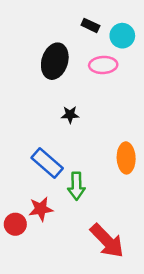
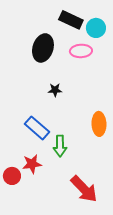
black rectangle: (90, 25) -> (71, 20), size x1.6

